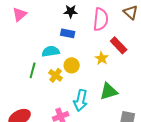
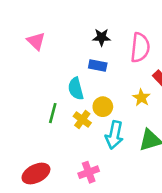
pink triangle: (20, 14) -> (36, 41), turned -35
cyan semicircle: (51, 51) -> (76, 89), turned -96
cyan arrow: (81, 100) -> (114, 135), moved

